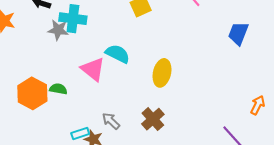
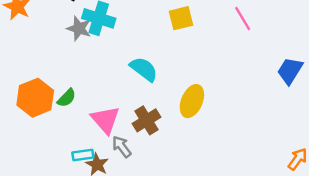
pink triangle: (93, 69) -> (105, 120), moved
green semicircle: (58, 89) -> (67, 98), turned 114
brown cross: (153, 119) -> (146, 120), moved

